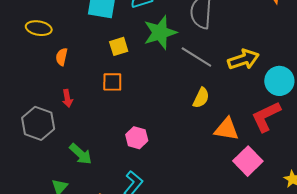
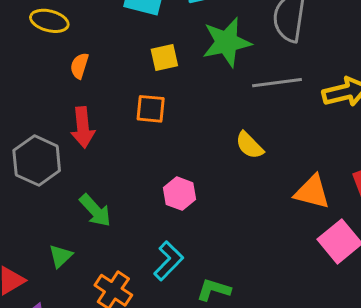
gray line: (196, 57) -> (277, 83), turned -44
red arrow: (67, 98) -> (83, 127), size x1.5
yellow semicircle: (201, 98) -> (249, 145), moved, turned 105

